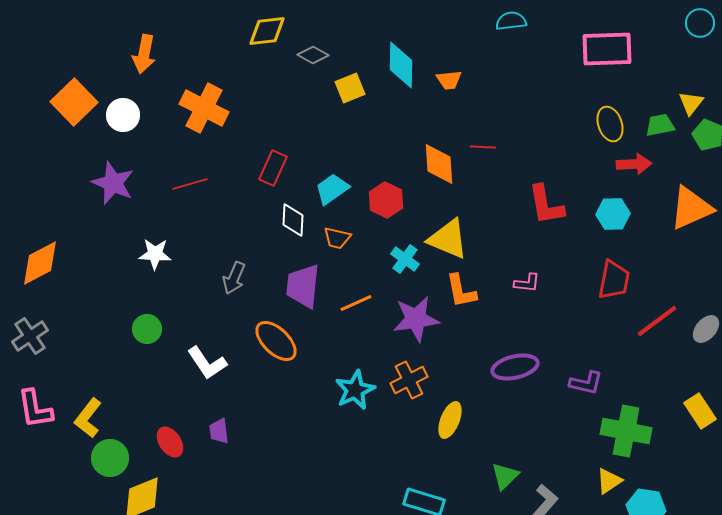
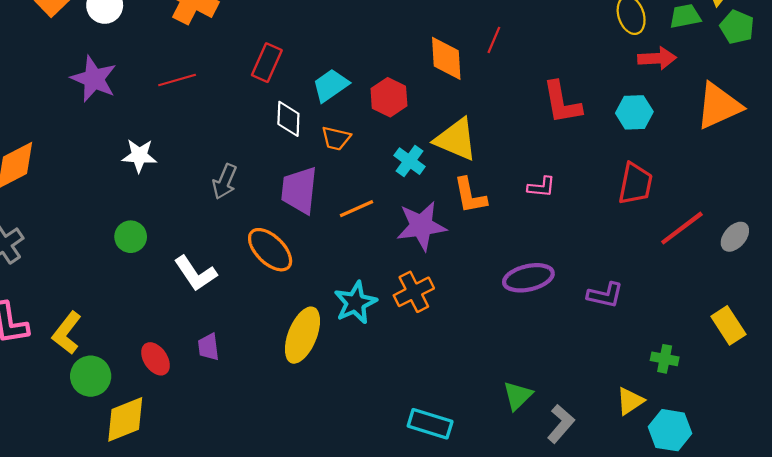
red line: (483, 147) -> (494, 40), turned -70
yellow ellipse: (450, 420) -> (302, 335), moved, size x1.4
green cross: (626, 431) -> (665, 359), moved, size x0.5

